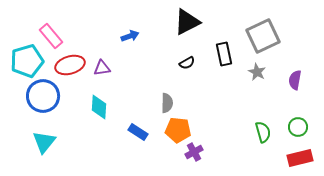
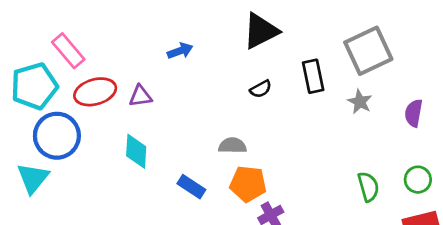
gray semicircle: (167, 103) -> (232, 146), turned -90
cyan triangle: (44, 142) -> (33, 178), moved

